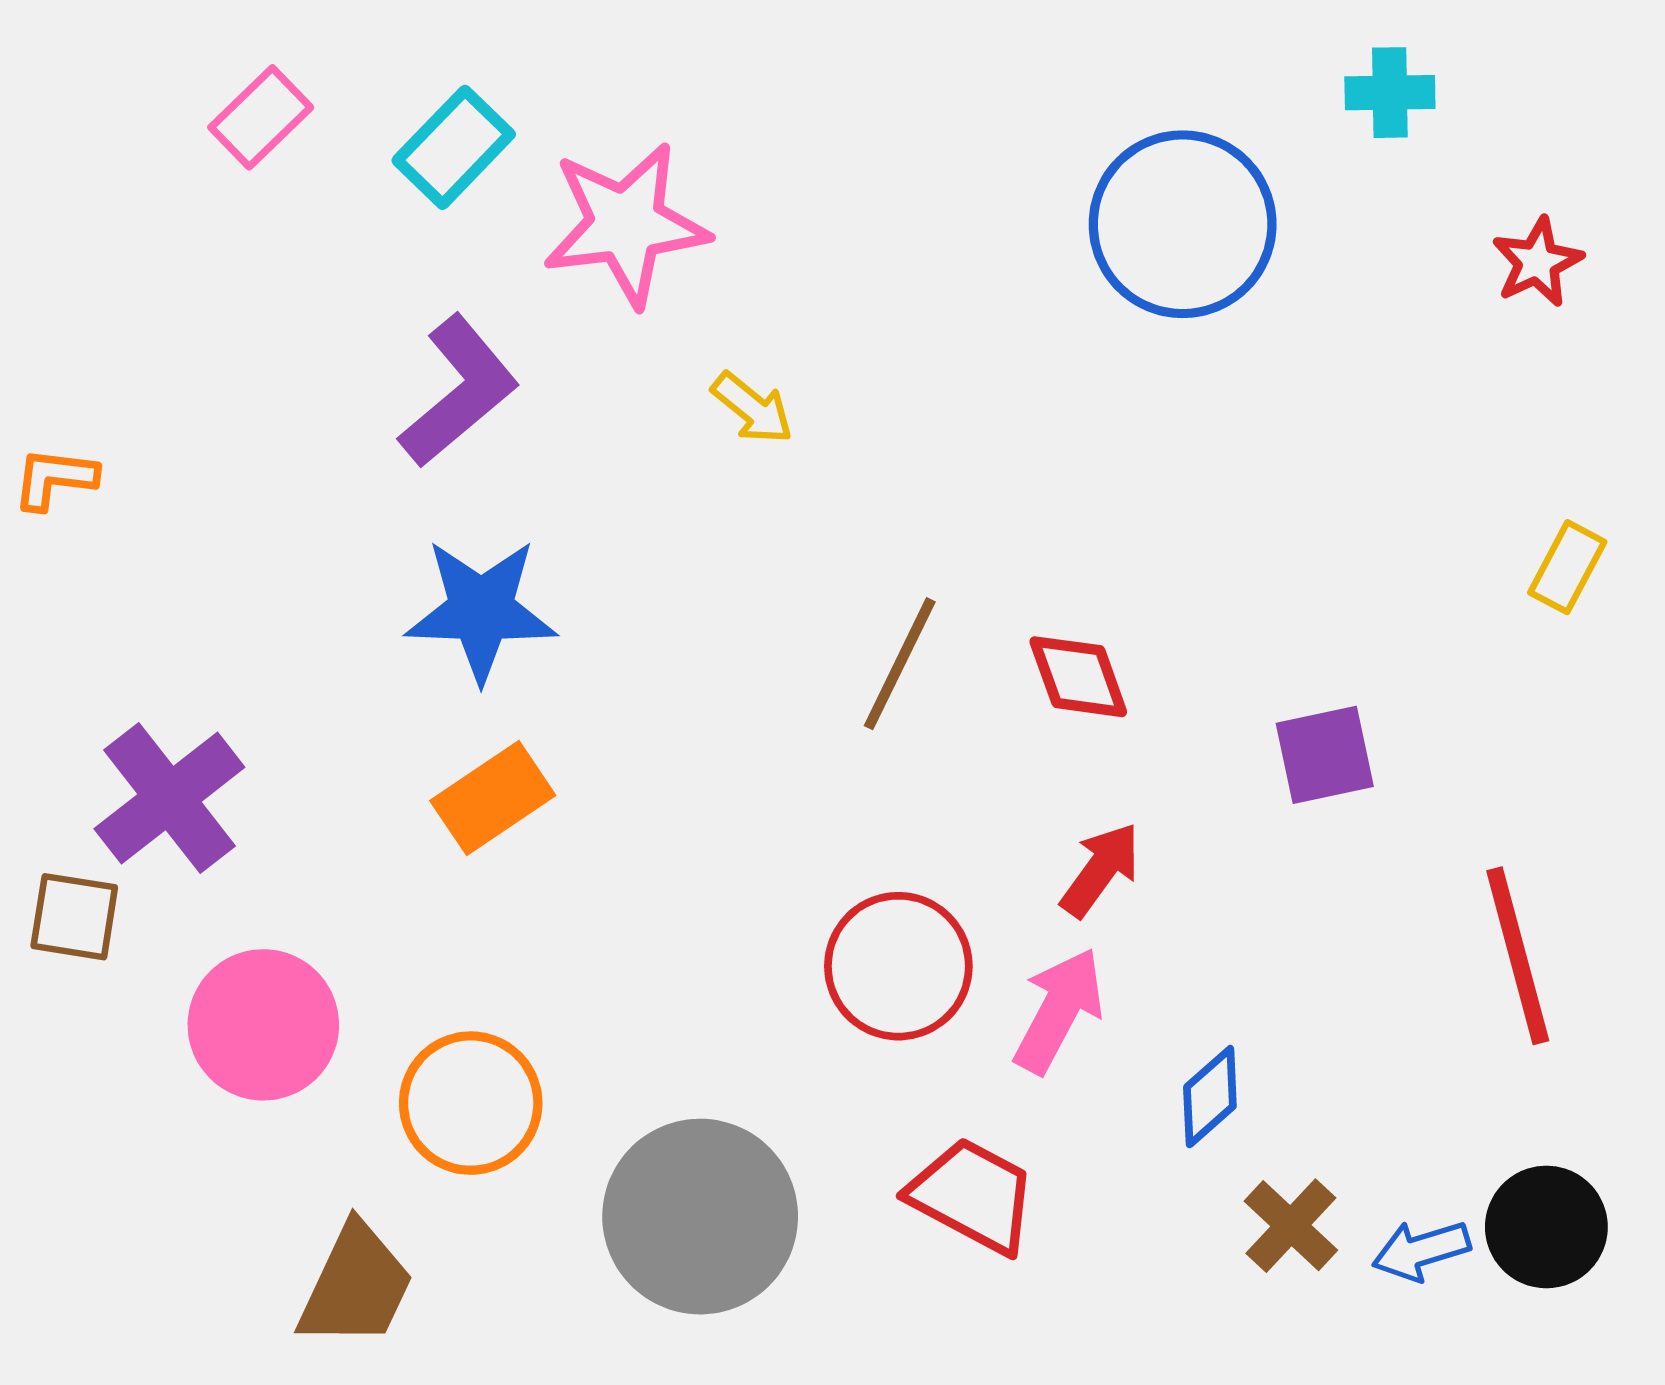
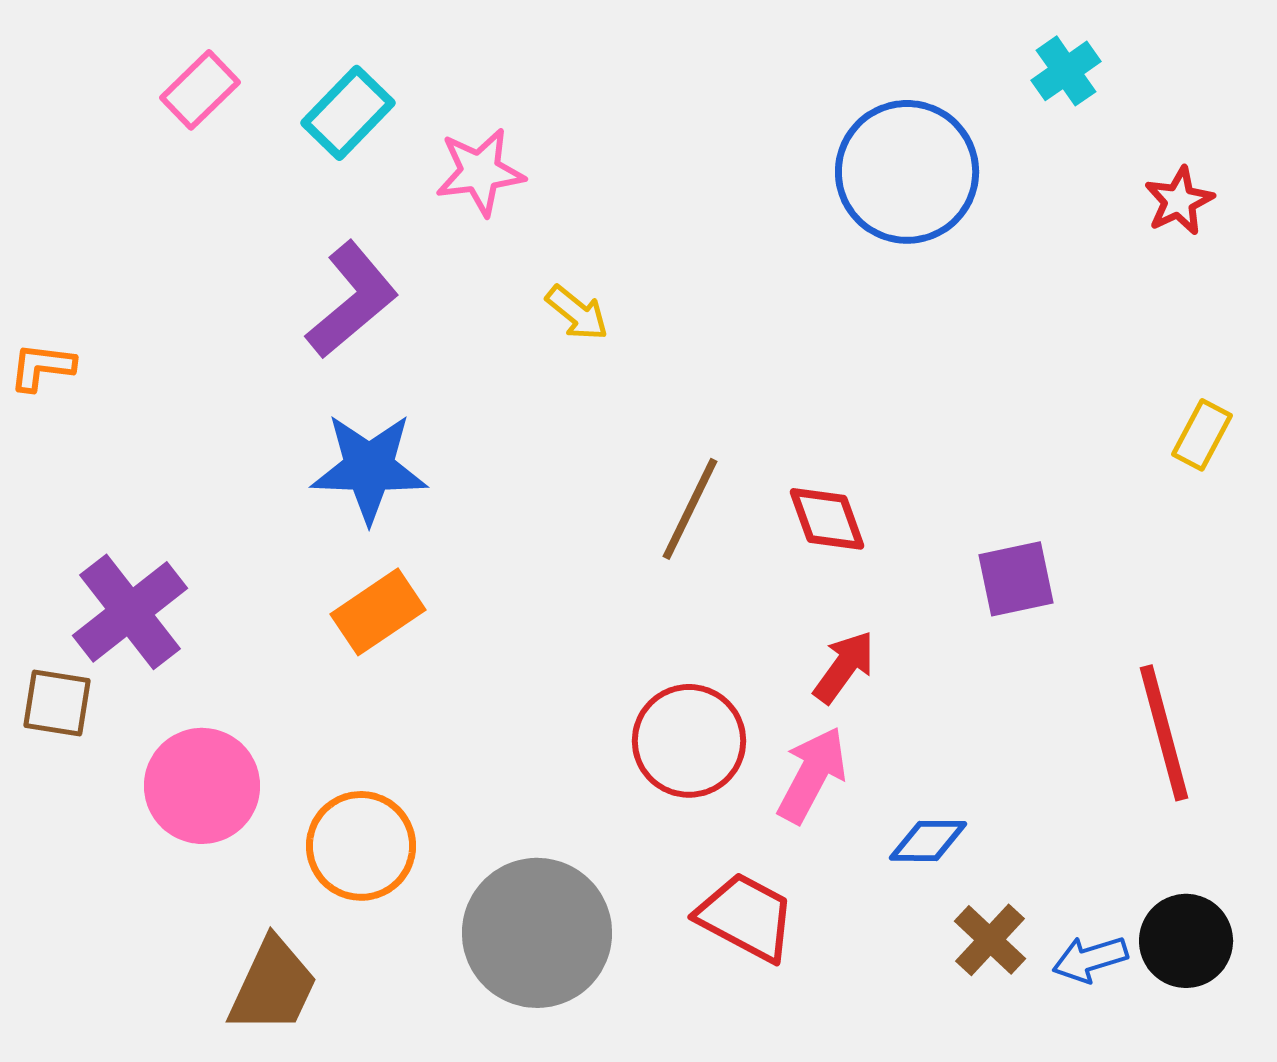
cyan cross: (1390, 93) -> (1066, 71), turned -34
pink star: (626, 224) -> (480, 172), size x0.7
blue diamond: (1210, 1097) -> (928, 841), turned 42

